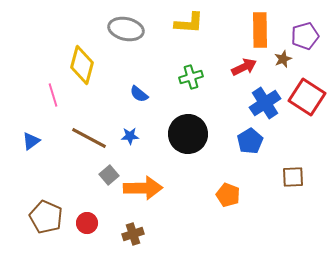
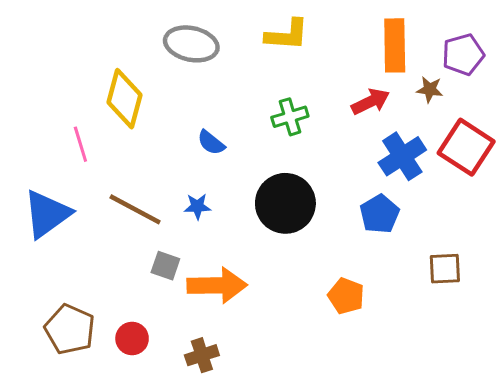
brown star: (283, 59) -> (430, 89), turned 30
blue triangle: (31, 141) -> (47, 214), size x1.8
gray square: (109, 175) -> (165, 266), turned -30

